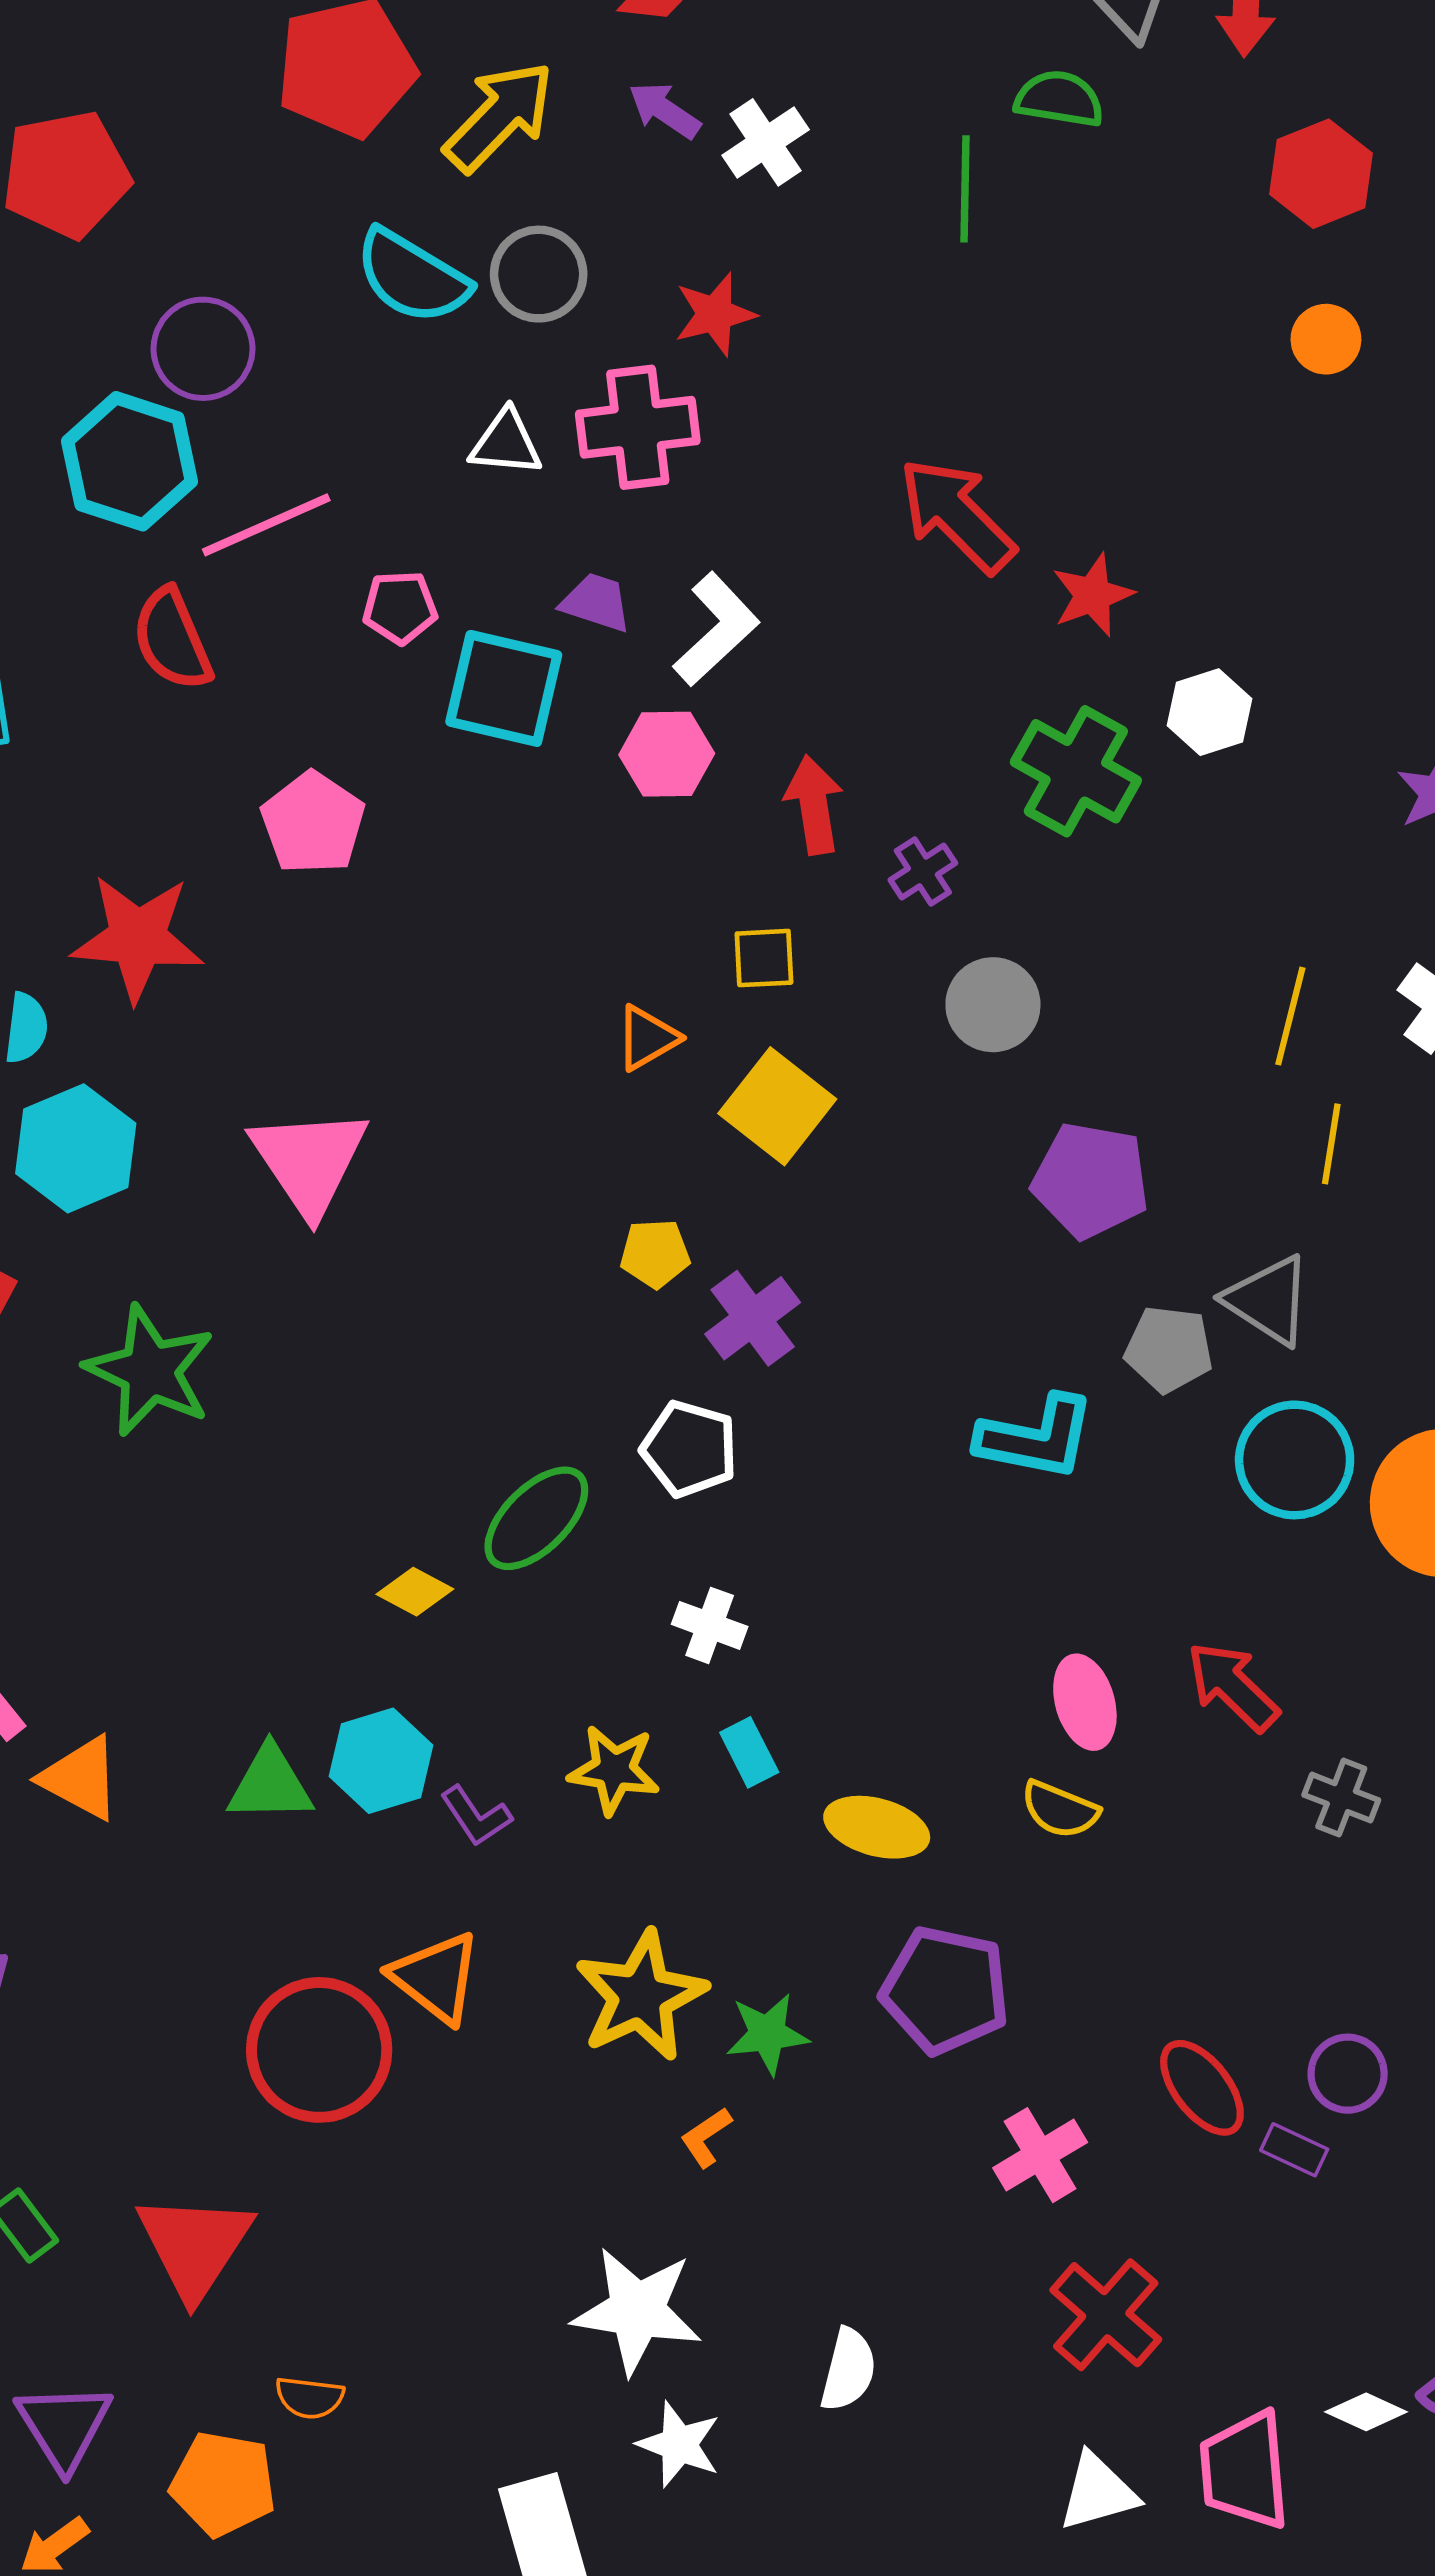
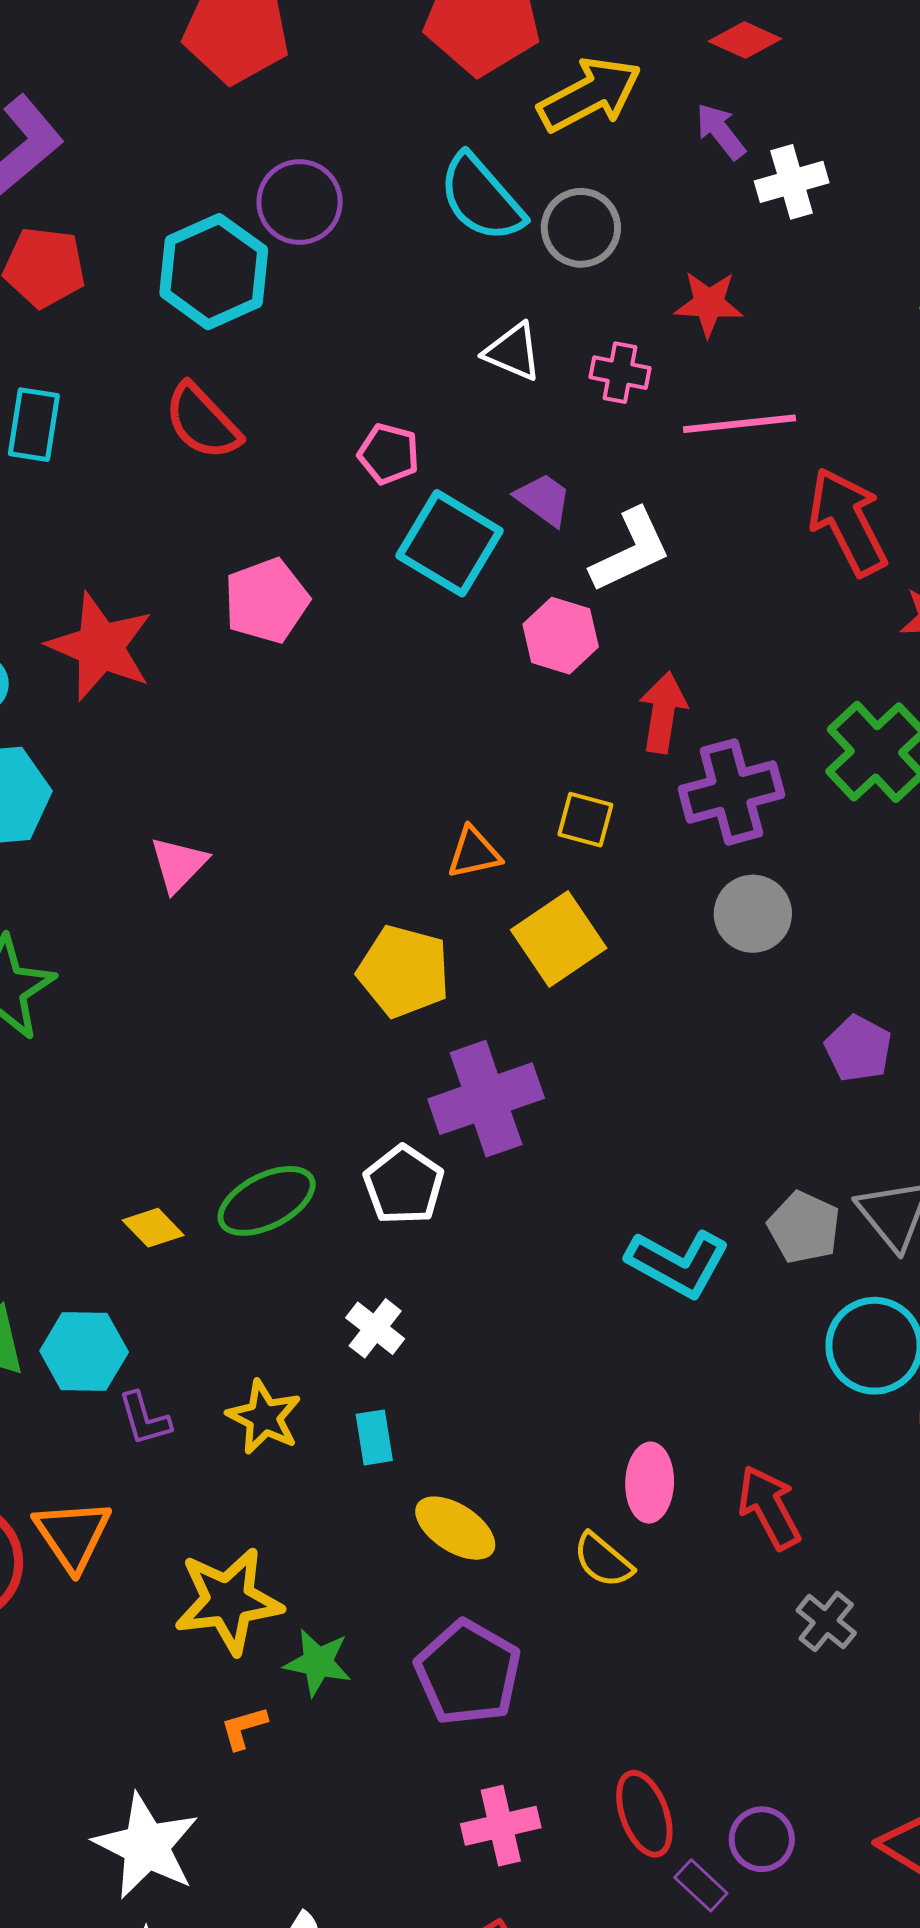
pink cross: (638, 427) -> (620, 373), size x0.6
pink line: (266, 525) -> (740, 424), moved
red semicircle: (172, 639) -> (202, 422), turned -38
purple cross: (923, 872) -> (731, 792), size x1.8
pink triangle: (309, 1161) -> (179, 864), size x0.6
purple pentagon: (1091, 1180) -> (858, 1049), moved, size x0.7
yellow pentagon: (655, 1253) -> (404, 971), moved, size x1.6
purple cross: (753, 1318) -> (486, 1099), size x1.4

